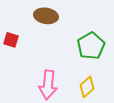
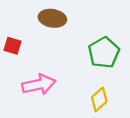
pink arrow: (48, 85) -> (39, 85), moved, turned -108

